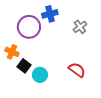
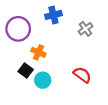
purple circle: (29, 27) -> (18, 29), moved
orange cross: (12, 52) -> (38, 52), moved

